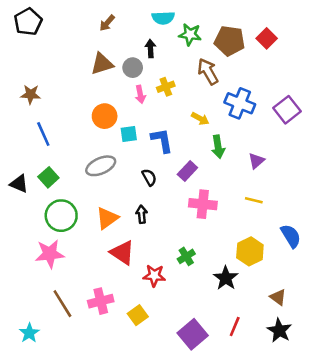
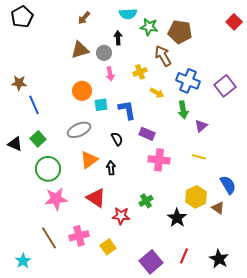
red square: (267, 38) -> (234, 22), moved
yellow cross: (166, 87) -> (140, 72), moved
brown star: (31, 94) -> (19, 83), moved
green arrow: (218, 147) -> (183, 110), moved
purple rectangle: (187, 171) -> (147, 134), turned 70
orange triangle: (107, 218) -> (89, 160), moved
pink star: (50, 254) -> (56, 199), moved
brown triangle: (278, 297) -> (218, 208), moved

